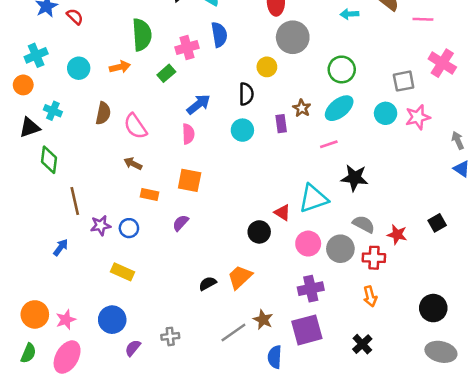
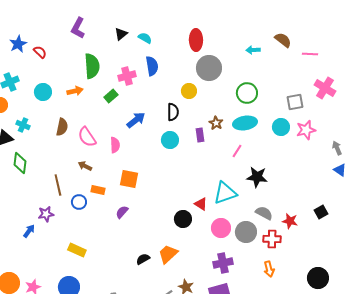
cyan ellipse: (339, 108) -> (245, 123), turned 30
pink semicircle: (188, 134) -> (115, 145), moved
pink line: (329, 144) -> (237, 151), turned -40
brown line: (75, 201) -> (58, 185), moved
purple star: (101, 225) -> (46, 214), moved
blue circle: (129, 228) -> (79, 202), moved

